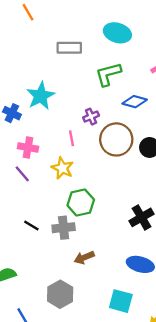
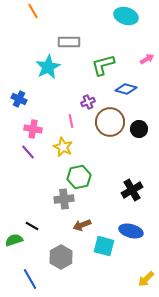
cyan ellipse: (117, 33) -> (126, 16), moved
cyan star: (41, 96) -> (48, 67), moved
black line: (31, 225) -> (32, 226), moved
cyan square: (121, 301) -> (104, 246), moved

